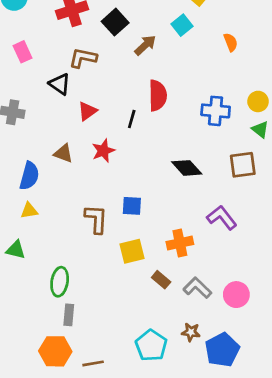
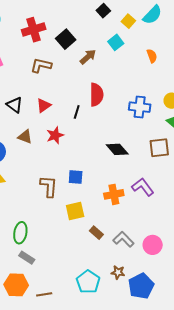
black triangle: (60, 84) -> (15, 105), moved
orange cross: (180, 243) -> (114, 194), moved
gray rectangle: (69, 315) -> (27, 258), turned -63

